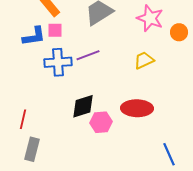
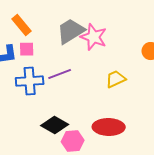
pink star: (150, 18) -> (94, 37), moved
black diamond: (83, 106) -> (55, 125), turned 48

